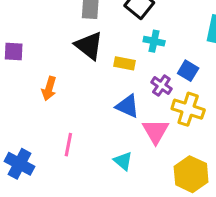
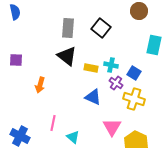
cyan cross: (154, 41) -> (111, 65), moved
pink triangle: (156, 131) -> (112, 127), moved
cyan triangle: (123, 161) -> (73, 137), moved

